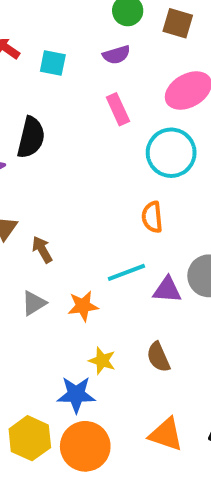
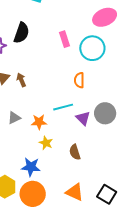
pink rectangle: (118, 109) -> (64, 39), moved
brown arrow: (42, 250) -> (21, 80), moved
purple triangle: (167, 290) -> (83, 118), turned 35
yellow star: (102, 361) -> (46, 143), moved

